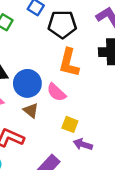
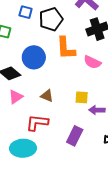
blue circle: (27, 83) -> (34, 57), moved
pink semicircle: (56, 92) -> (92, 62), moved

